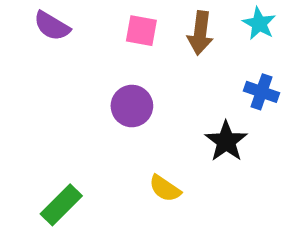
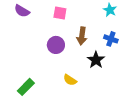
brown arrow: (200, 33) -> (82, 36), moved

